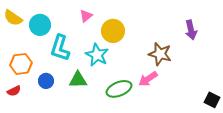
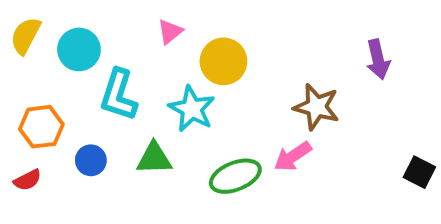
yellow semicircle: (13, 18) -> (26, 36), turned 84
black square: (212, 100) -> (419, 172), moved

